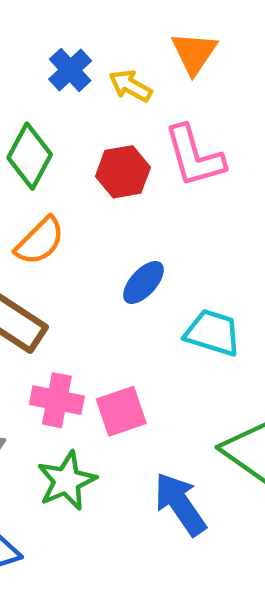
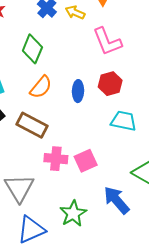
red hexagon: (123, 172) -> (110, 84), moved
blue ellipse: (143, 282) -> (78, 91), moved, turned -35
green star: (67, 481) -> (73, 214), moved

